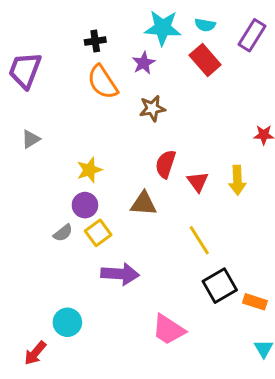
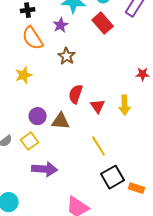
brown star: (152, 108) -> (67, 56), turned -30
yellow star: (89, 170) -> (24, 75), moved
purple circle: (85, 205) -> (38, 116), moved

